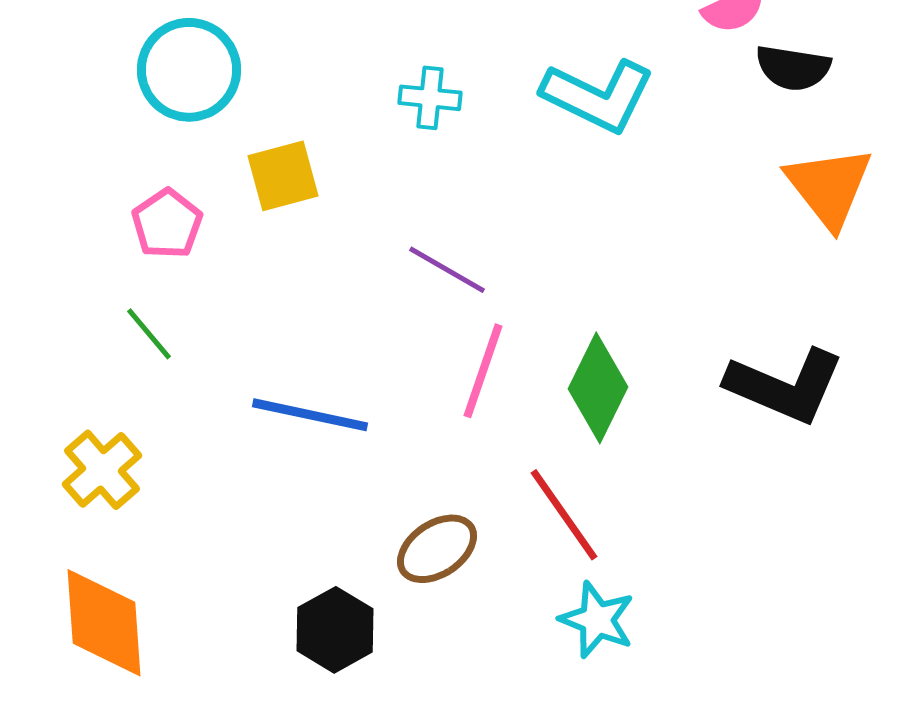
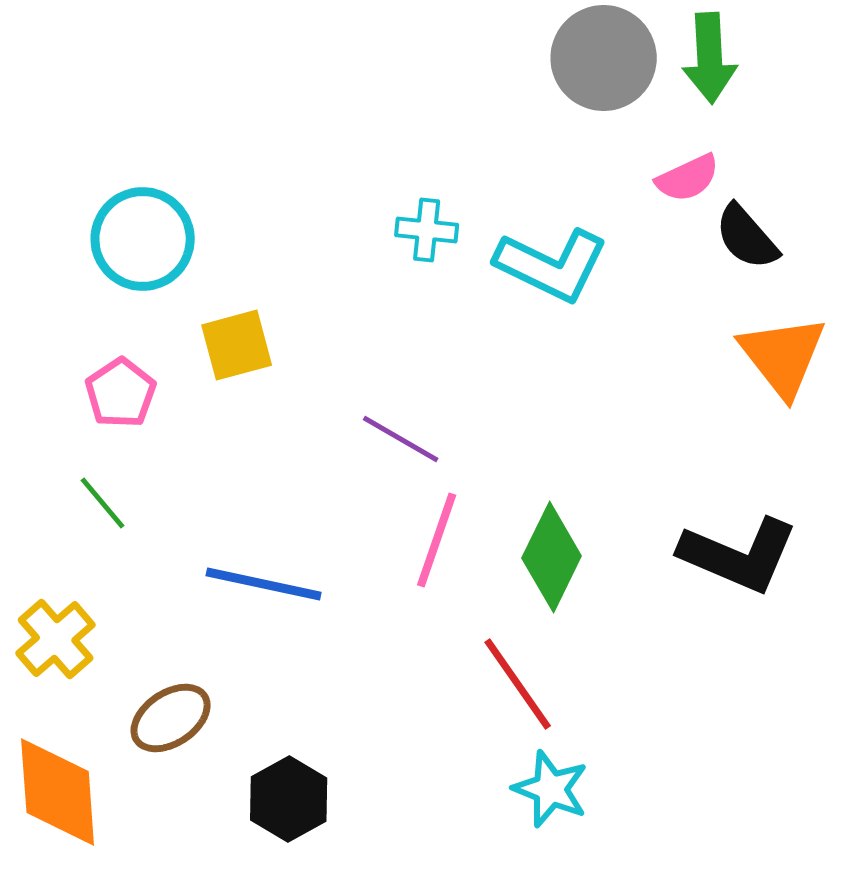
black semicircle: (793, 68) -> (747, 237), turned 40
cyan cross: (430, 98) -> (427, 230), moved
brown ellipse: (437, 549) -> (171, 718), moved

